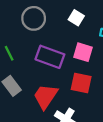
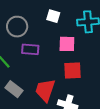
purple rectangle: (50, 57) -> (30, 49), moved, size x0.7

